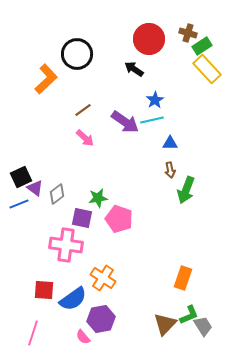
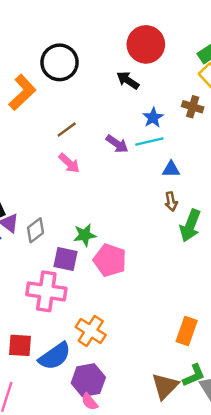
brown cross: (188, 33) -> (193, 107), moved
purple arrow: (125, 122) -> (117, 144), size x0.7
pink semicircle: (83, 337) -> (89, 402), moved

